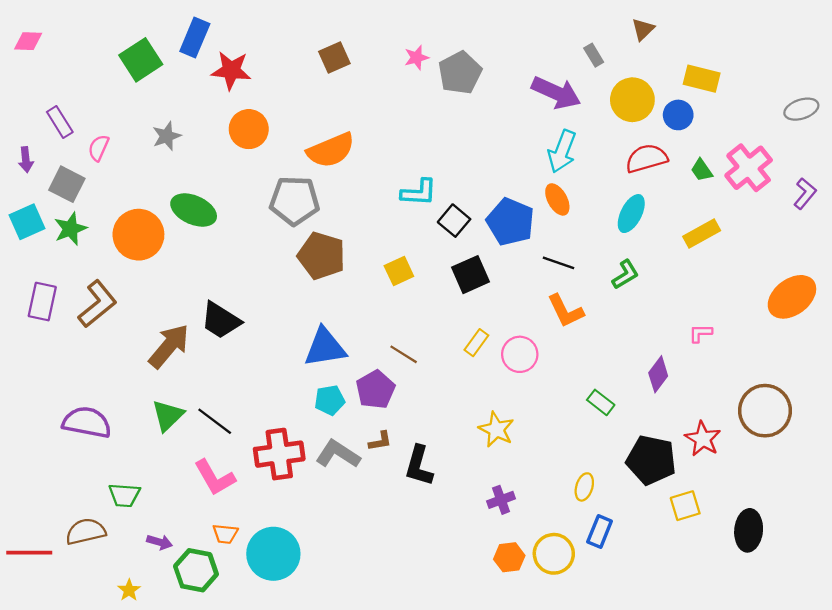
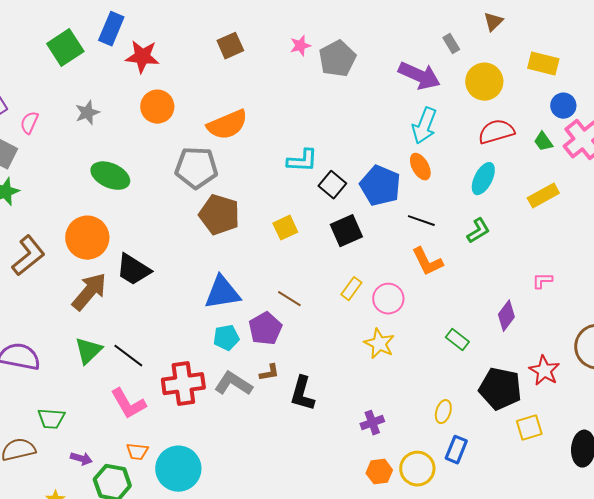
blue circle: (678, 115) -> (563, 106), moved
orange circle: (138, 235) -> (87, 238), moved
yellow star: (496, 429) -> (379, 344), moved

